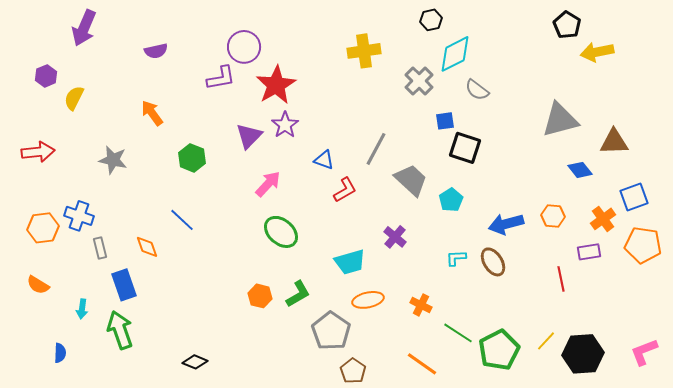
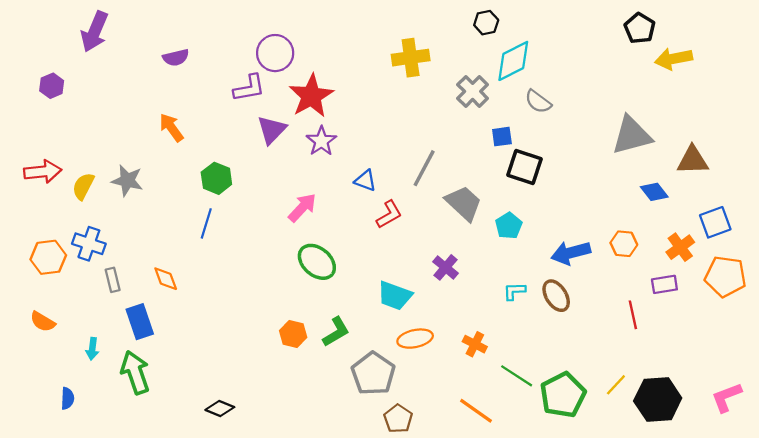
yellow semicircle: (74, 98) -> (83, 186), moved
purple triangle: (249, 136) -> (272, 130), moved
blue line: (182, 220) -> (206, 223), moved, turned 64
cyan trapezoid: (350, 262) -> (395, 296), turned 36

